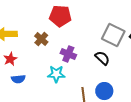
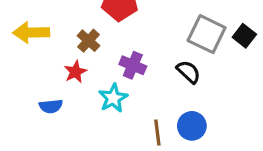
red star: (10, 59) -> (75, 72), moved
cyan star: (56, 74) -> (113, 98), turned -30

